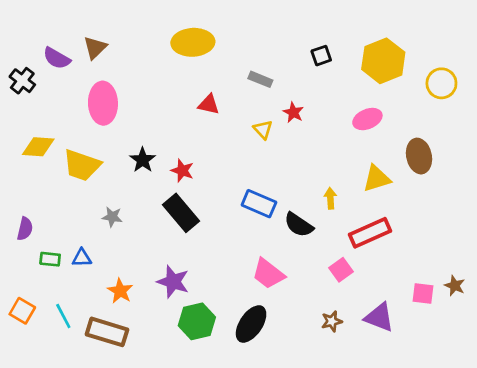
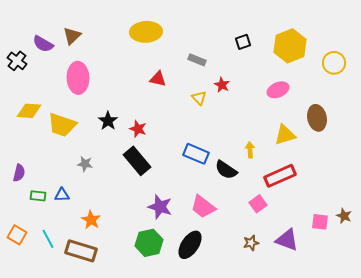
purple star: (173, 282) -> (160, 207), moved

